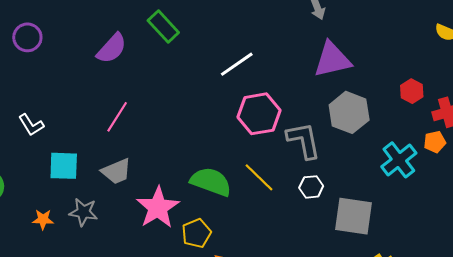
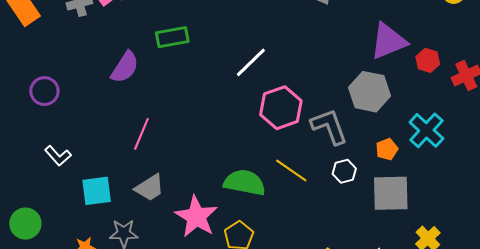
green rectangle: (163, 26) -> (172, 37), turned -48
purple circle: (27, 37) -> (44, 91), moved
purple triangle: (332, 60) -> (388, 41), moved
orange pentagon: (435, 142) -> (387, 149), moved

